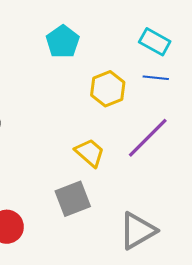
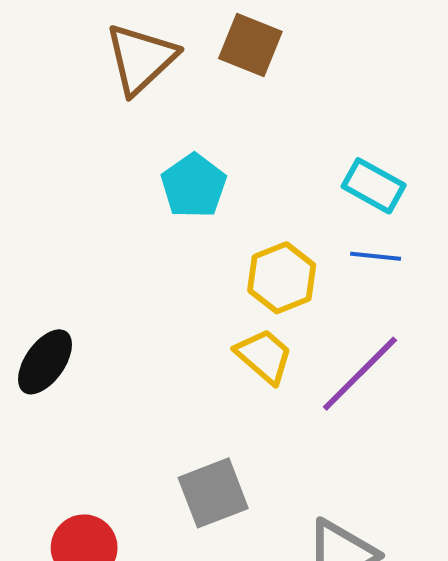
yellow trapezoid: (90, 153) -> (264, 356), moved

